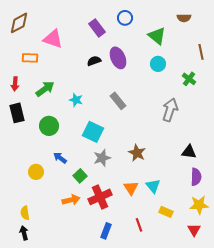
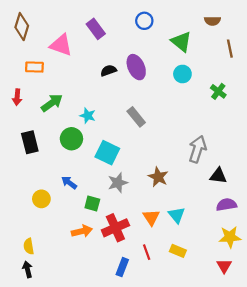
brown diamond: (19, 23) -> (22, 27), turned -45
purple rectangle: (97, 28) -> (96, 29), moved
brown line: (201, 52) -> (230, 49), moved
gray arrow: (170, 110) -> (197, 149), moved
black rectangle: (17, 113) -> (30, 142), moved
green circle: (49, 126) -> (71, 139), moved
green square: (80, 176) -> (92, 203), turned -32
purple semicircle: (196, 177) -> (226, 205), turned -102
yellow rectangle: (166, 212) -> (178, 251), moved
red line: (139, 225) -> (147, 252), moved

